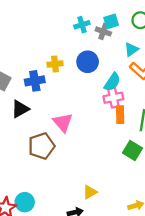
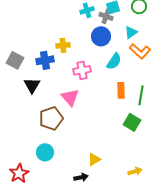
blue circle: (88, 62) -> (101, 36), moved
pink cross: (113, 98) -> (82, 70), moved
black triangle: (20, 109) -> (32, 85), turned -30
cyan circle: (25, 202) -> (45, 152), moved

